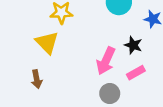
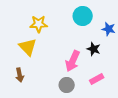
pink rectangle: (136, 73) -> (97, 79), moved
gray circle: (110, 93) -> (67, 85), moved

